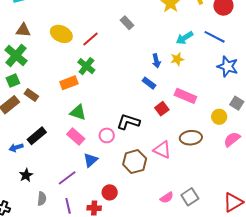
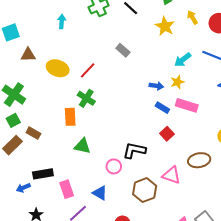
brown triangle: (23, 30) -> (28, 55), moved
blue arrow: (156, 61) -> (156, 86), turned -64
orange rectangle: (69, 83) -> (70, 117), turned -66
blue rectangle: (149, 83) -> (162, 108), moved
pink rectangle: (185, 96) -> (187, 105), moved
black rectangle: (37, 136) -> (43, 174), turned 36
pink rectangle: (76, 137) -> (67, 189), moved, turned 36
blue triangle: (91, 160) -> (100, 193), turned -42

